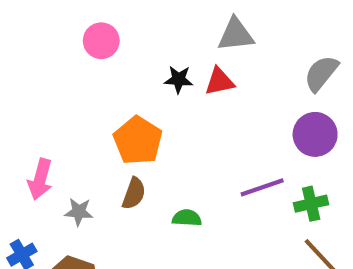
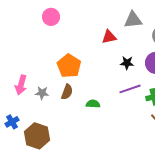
gray triangle: (236, 35) -> (133, 20), moved
black star: (179, 79) -> (127, 63), moved
gray star: (79, 212) -> (42, 93), moved

